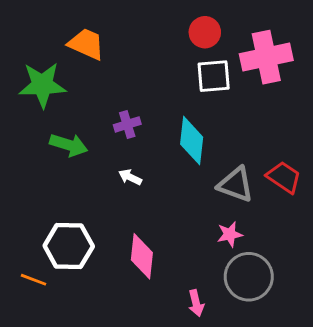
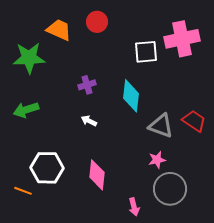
red circle: (205, 32) -> (97, 22), moved
green arrow: (69, 145) -> (26, 110), moved, turned 145

